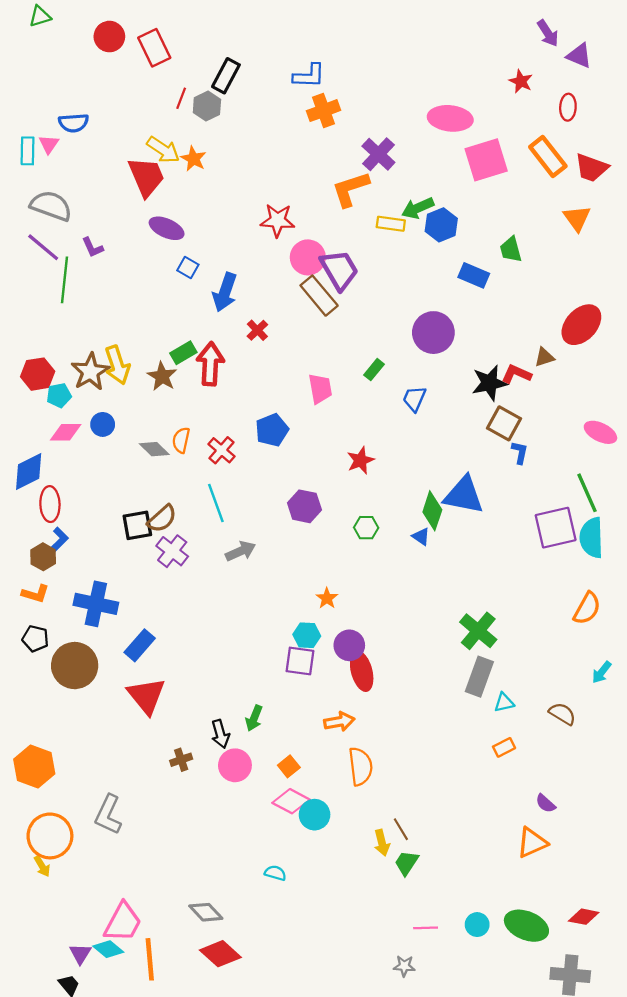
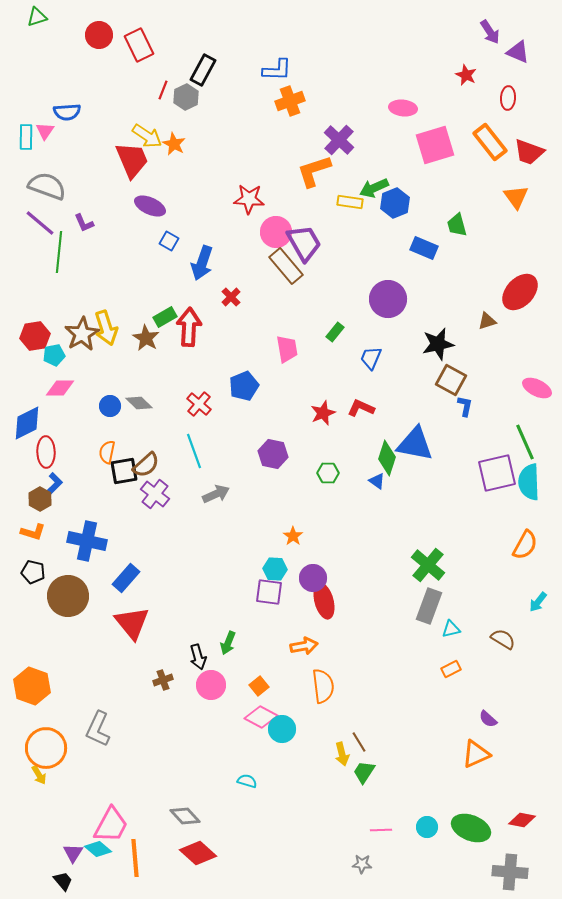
pink ellipse: (450, 118) -> (403, 108), size x0.7
red L-shape: (516, 374) -> (361, 408), moved
blue circle: (103, 424) -> (110, 406), moved
orange semicircle: (181, 440) -> (107, 452), moved

